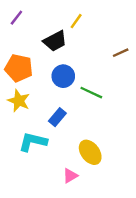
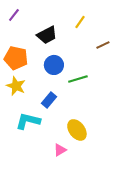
yellow line: (76, 21) -> (80, 22), moved
green line: (91, 93) -> (78, 79), turned -42

